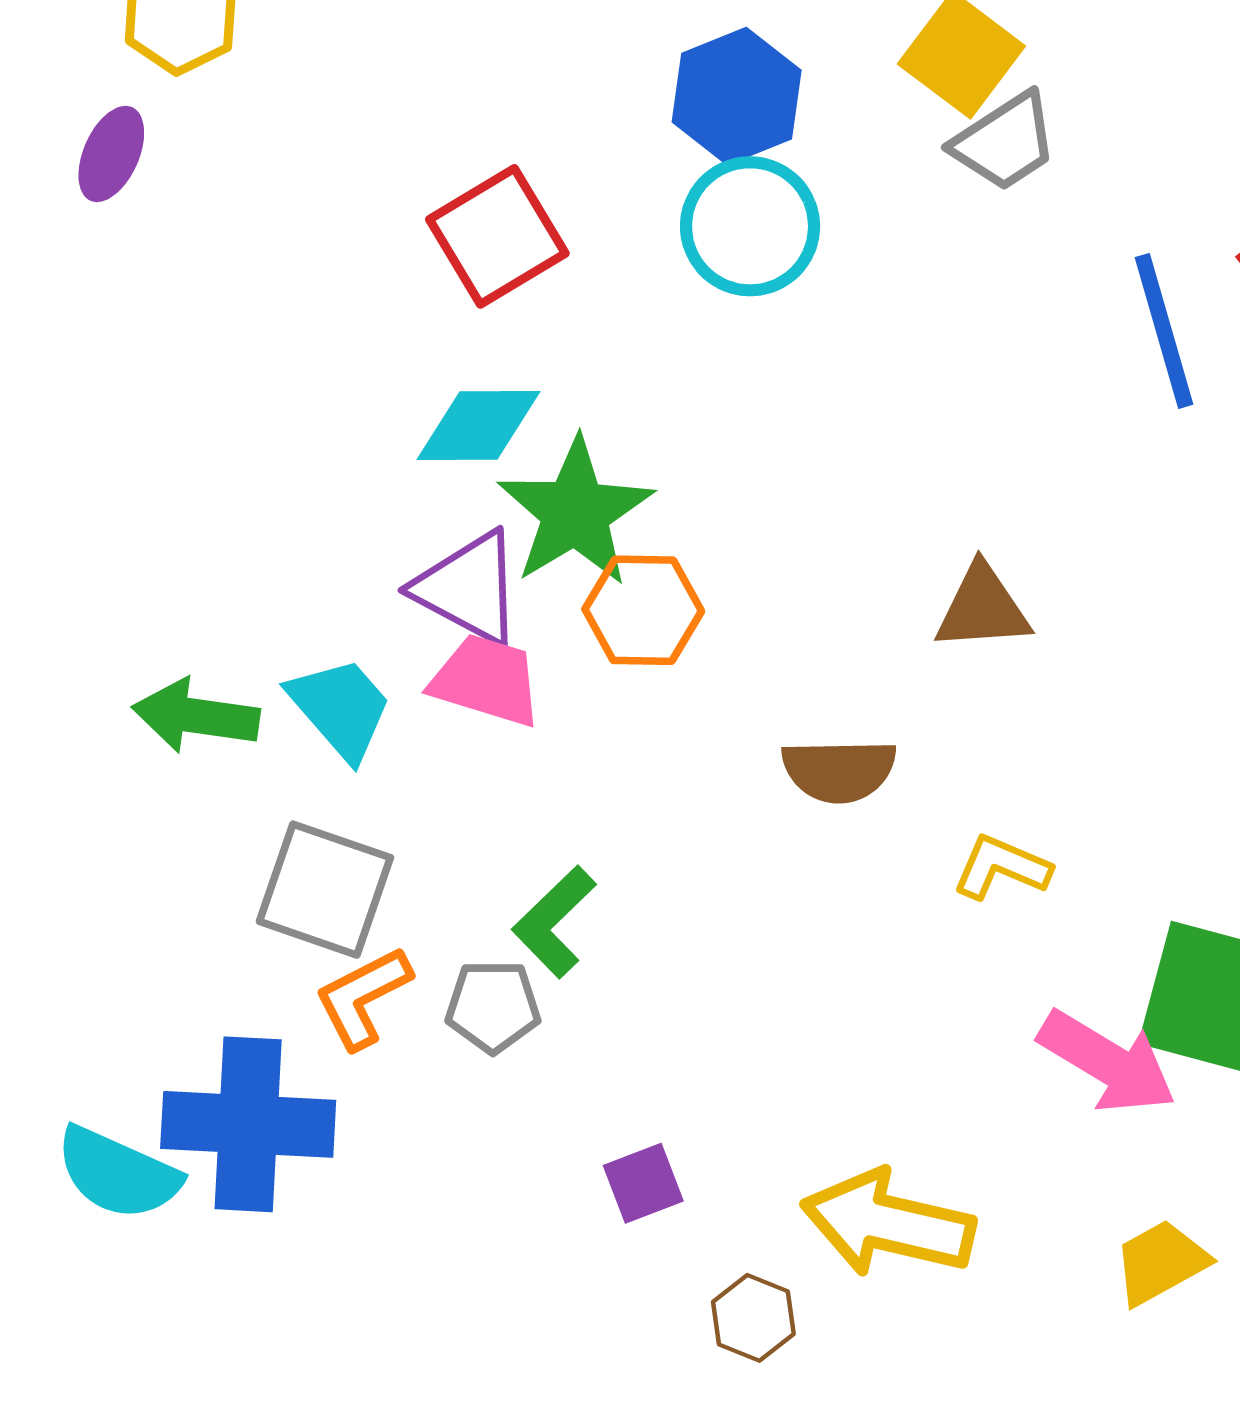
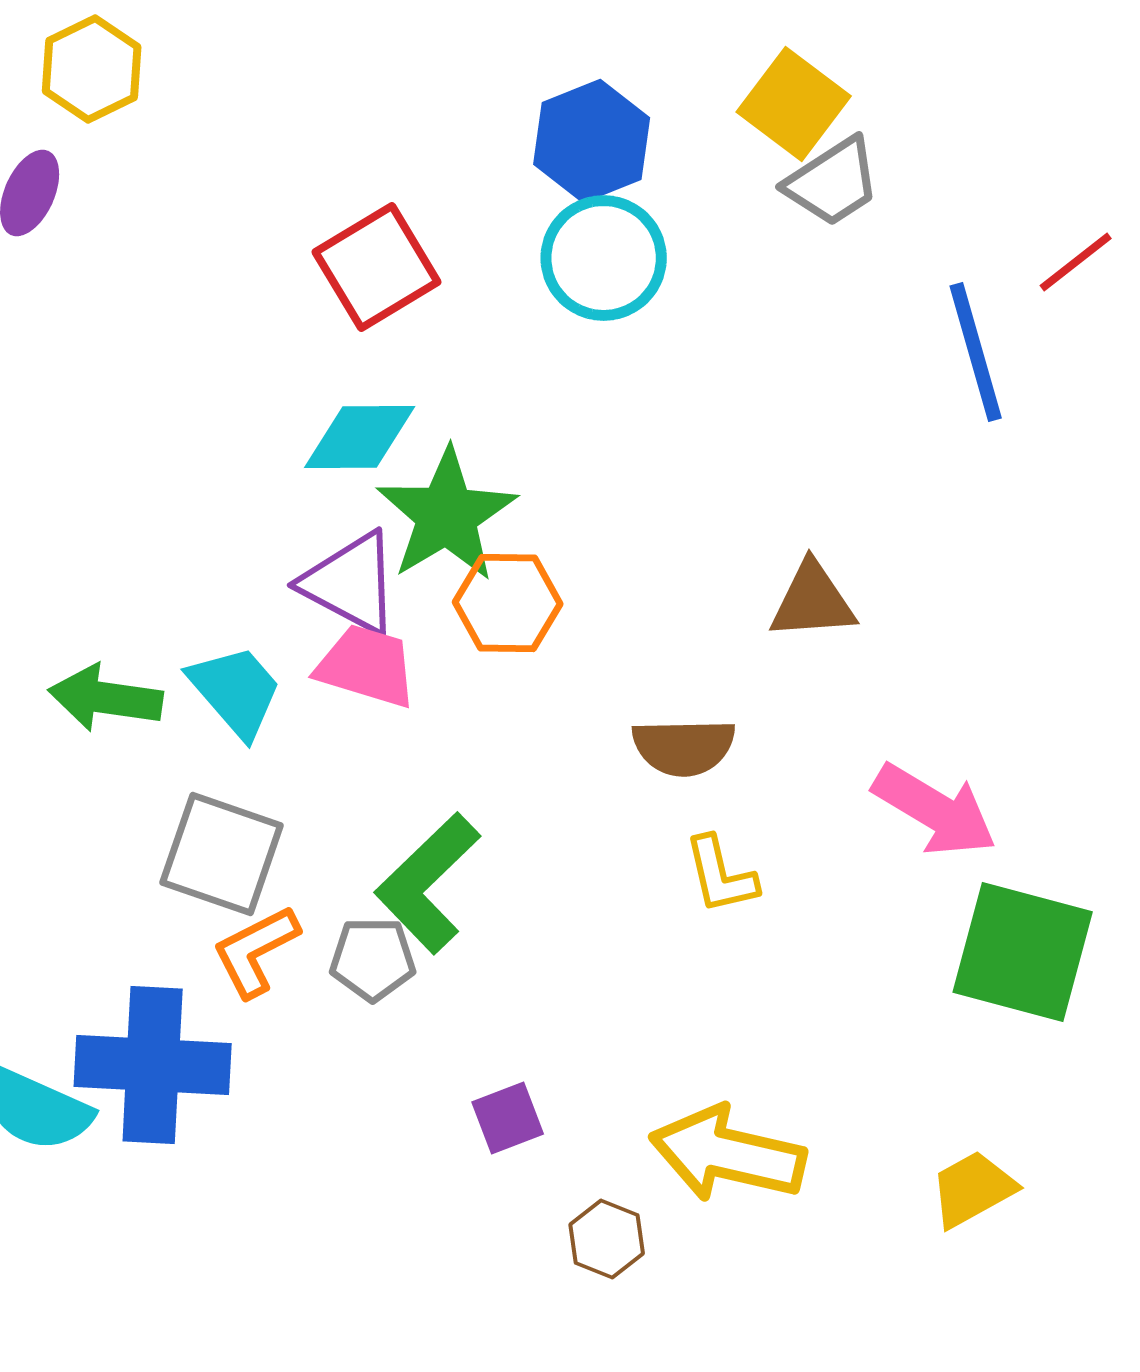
yellow L-shape: (1002, 867) -> (721, 875), moved, turned -126
green L-shape: (554, 922) -> (428, 883), size x1.4
pink arrow: (1107, 1062) -> (935, 810), moved

